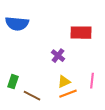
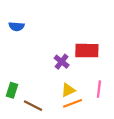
blue semicircle: (17, 24) -> (16, 26), size x0.6
red rectangle: (81, 33) -> (87, 51), moved

